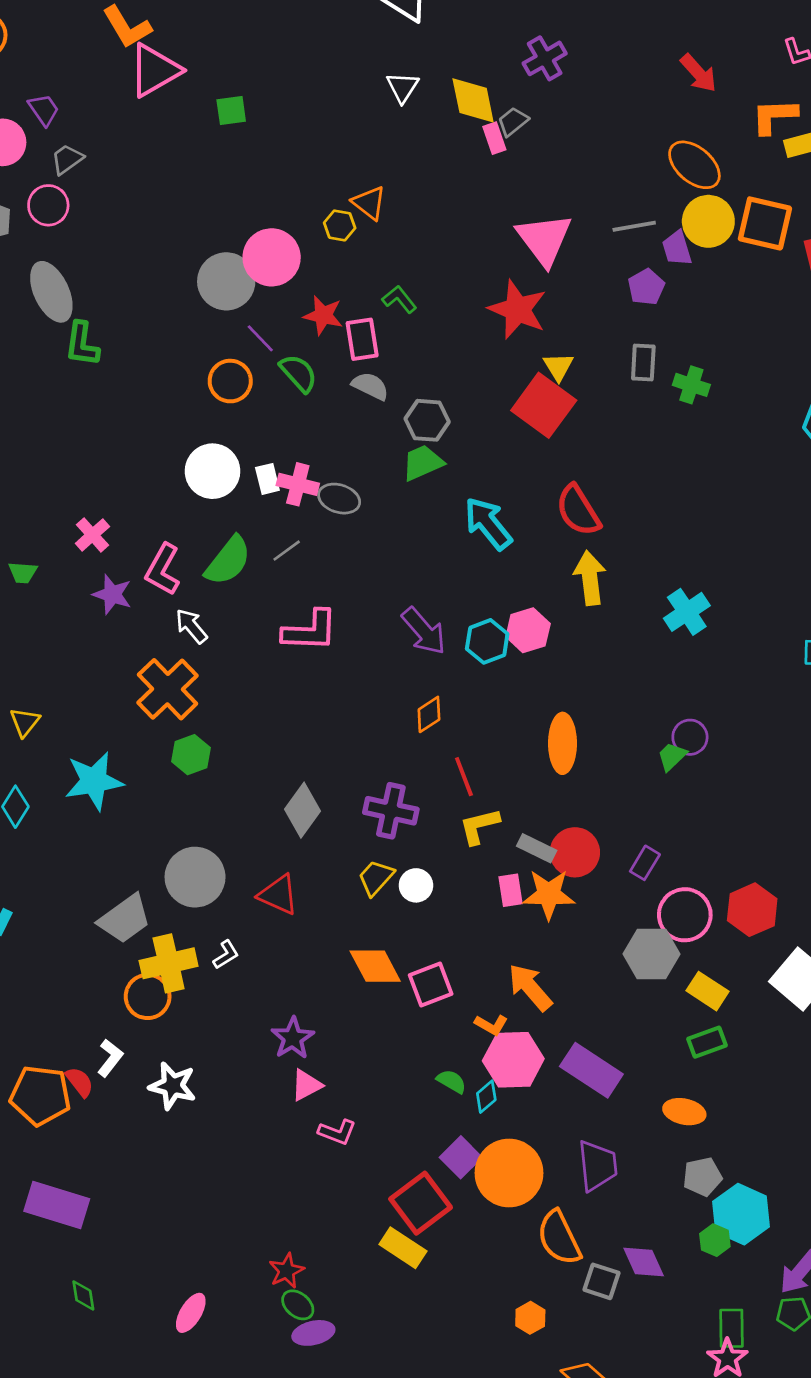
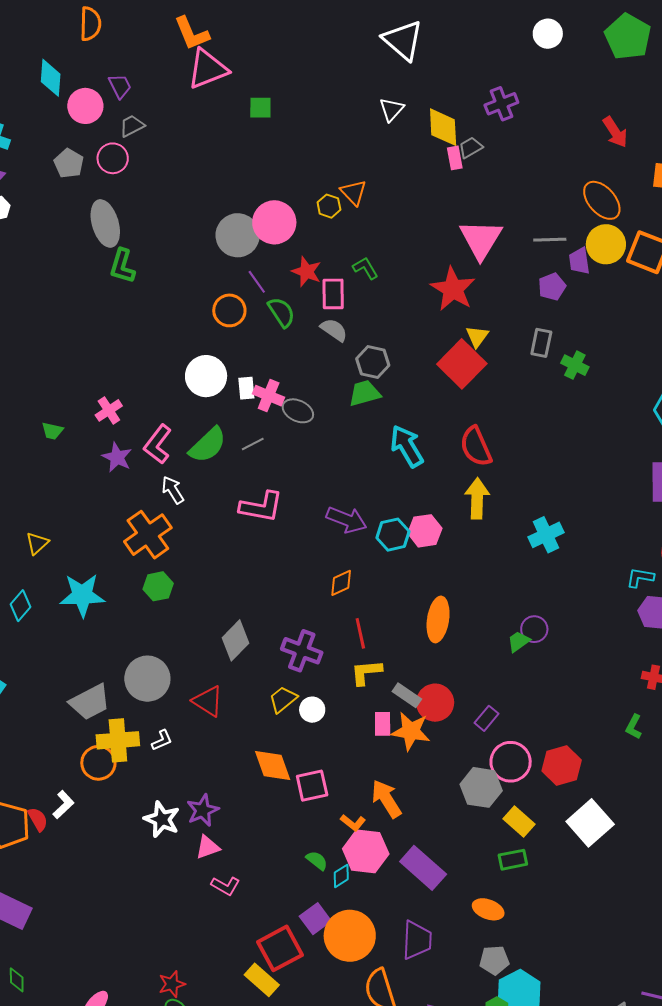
purple arrow: (424, 631) -> (347, 520), turned -36
white star: (173, 1086) -> (162, 819), moved

